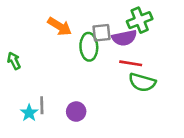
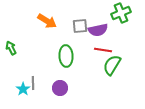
green cross: (140, 20) -> (121, 13), moved
green ellipse: (89, 47) -> (66, 56), moved
green semicircle: (142, 82) -> (112, 65), turned 105

